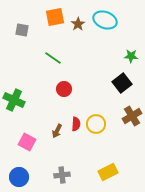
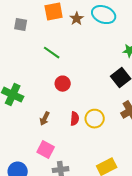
brown arrow: (57, 131) -> (45, 119), moved
pink square: (27, 142) -> (46, 150), moved

